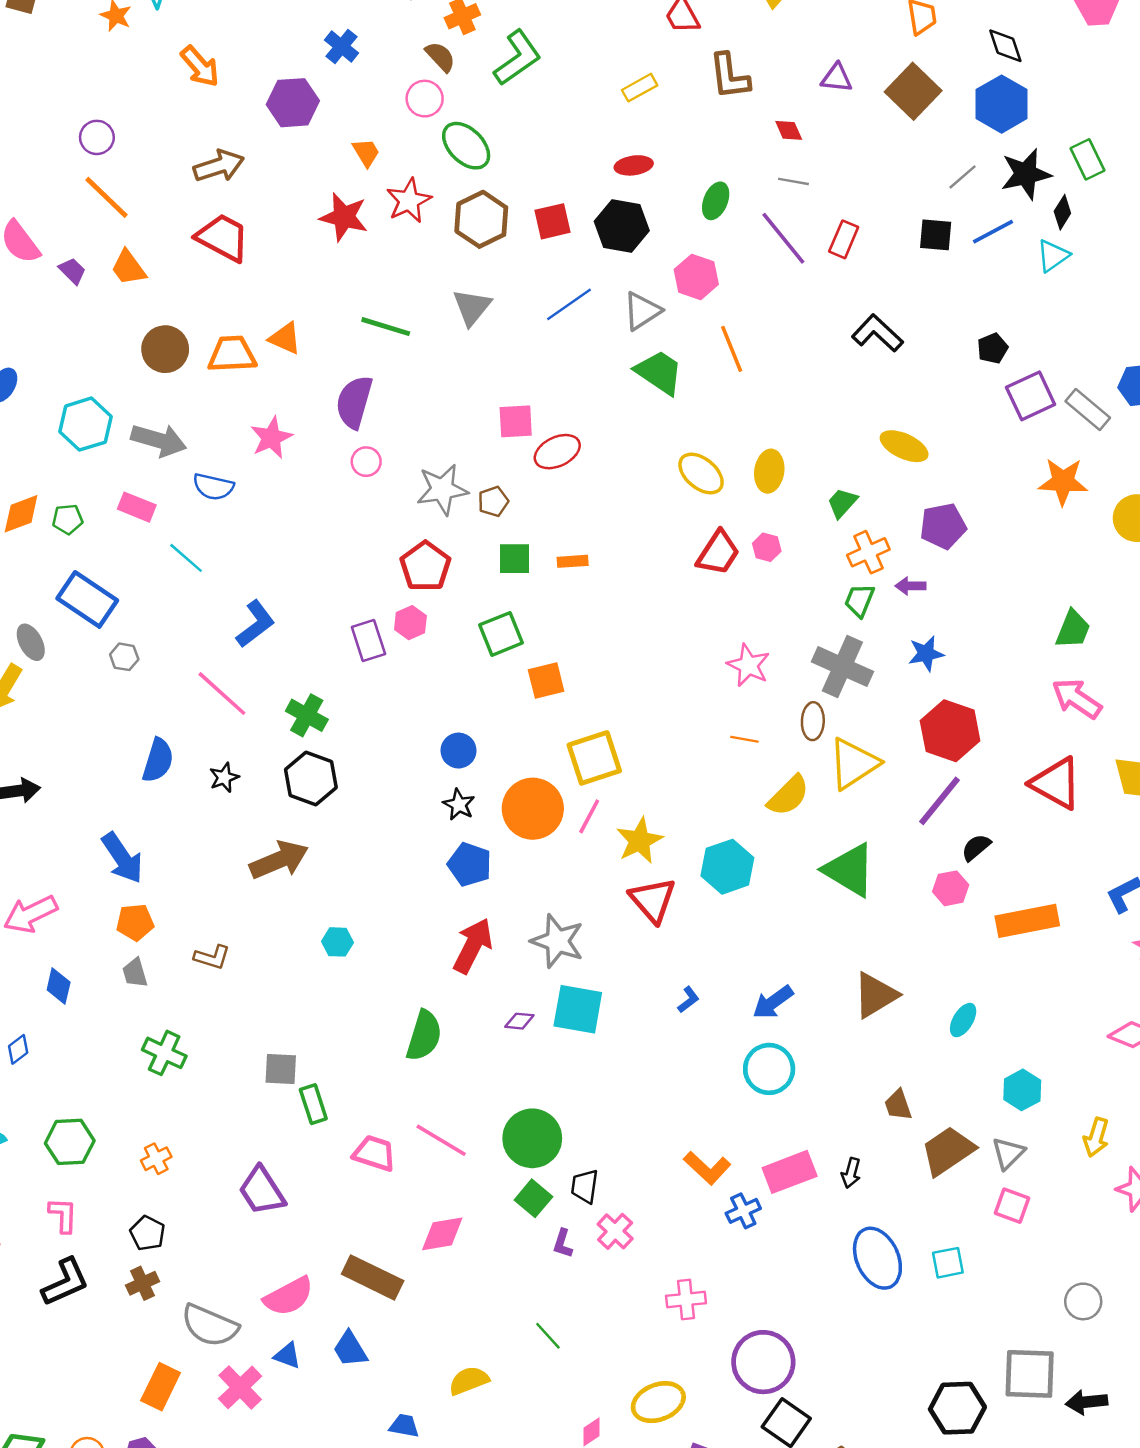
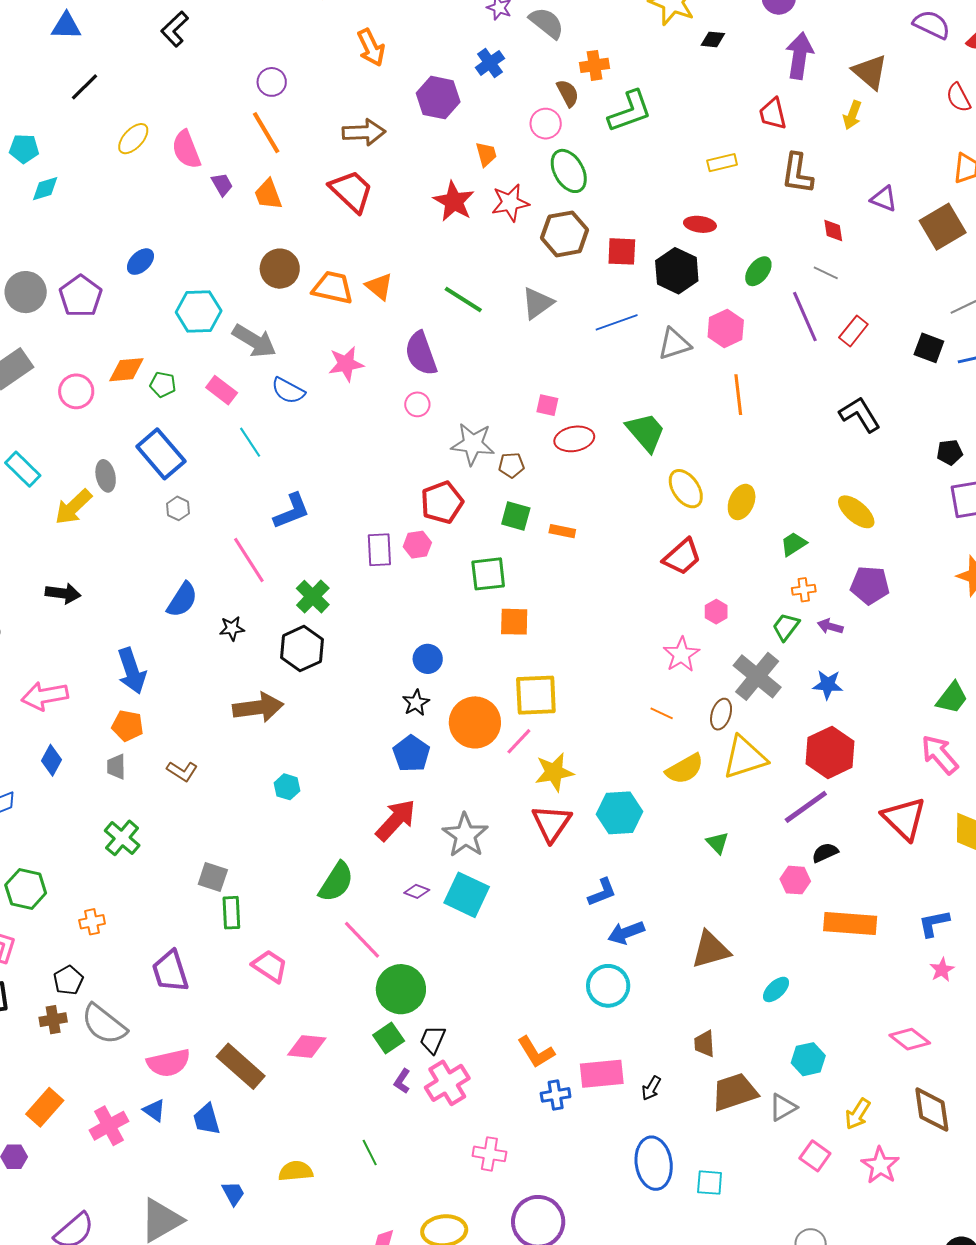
green trapezoid: (659, 372) -> (646, 432), moved
purple semicircle: (354, 402) -> (421, 353), turned -51
pink square: (516, 421) -> (547, 405), size x0.7
pink hexagon: (767, 547) -> (716, 612), moved
orange cross: (868, 552) -> (804, 590), size x0.7
green triangle: (849, 870) -> (717, 843), size x0.5
blue L-shape: (688, 1000) -> (602, 892), moved, size x1.4
pink line: (441, 1140) -> (362, 940), moved
pink square: (1012, 1206) -> (815, 1156), moved
pink cross: (615, 1231) -> (447, 1083), size x1.4
gray semicircle: (210, 1326) -> (104, 1024), moved
blue trapezoid: (404, 1426) -> (233, 1193), turned 36

